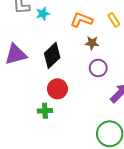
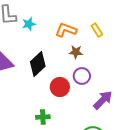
red circle: (57, 89) -> (60, 87), moved
green cross: (45, 111) -> (43, 117), moved

